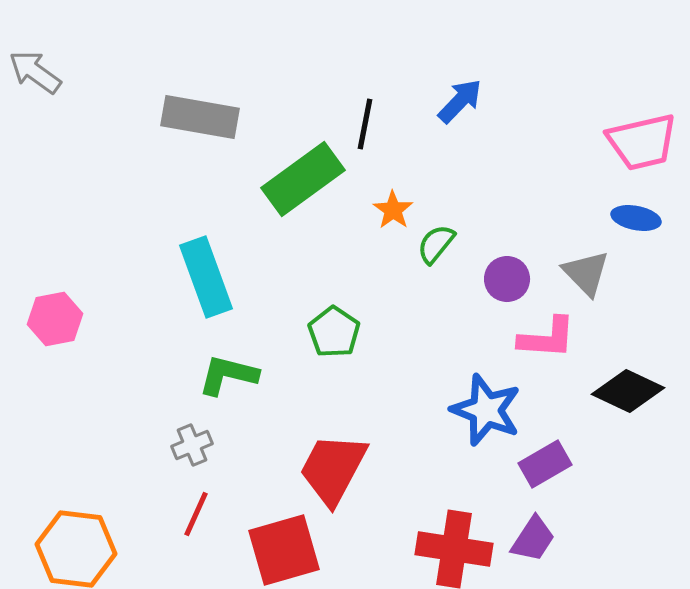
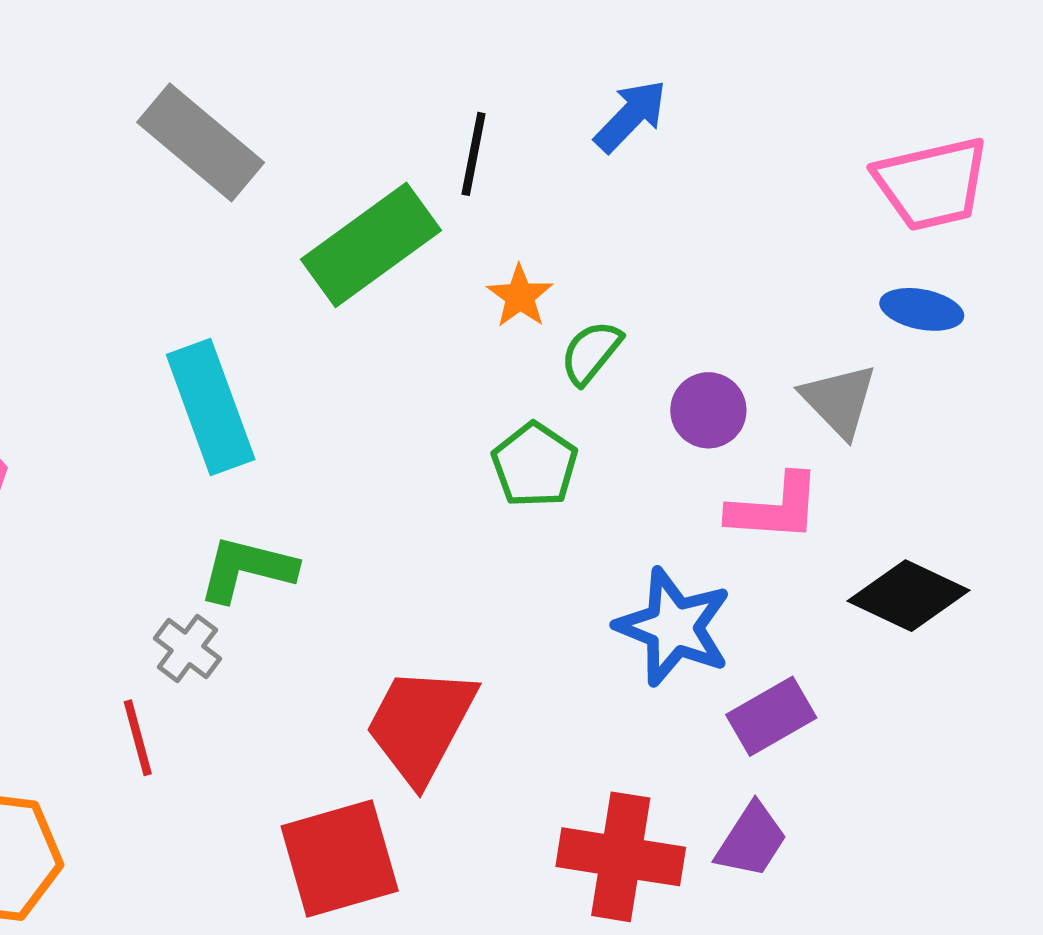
gray rectangle: (200, 117) -> (201, 142), turned 30
green pentagon: (334, 332) -> (535, 465), moved
gray cross: (192, 445) -> (187, 648), moved, turned -30
red line: (196, 514) -> (138, 738), moved, turned -39

